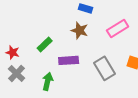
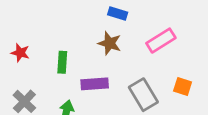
green rectangle: (45, 44) -> (62, 62), turned -42
red star: (13, 52) -> (20, 53), moved

